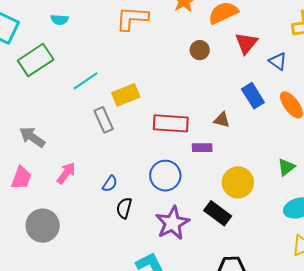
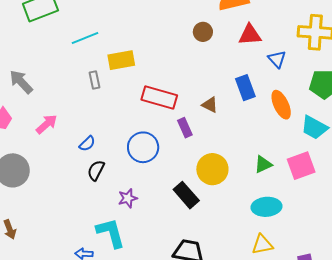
red triangle: (246, 43) -> (250, 35), turned 35
gray rectangle: (104, 120) -> (95, 80), size x0.7
purple rectangle: (202, 148) -> (185, 128), turned 54
purple star: (172, 223) -> (128, 198), moved, size x0.6

